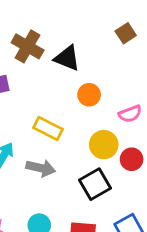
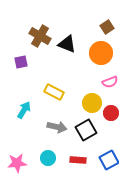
orange circle: (89, 95) -> (101, 53), moved, size x1.5
gray arrow: (41, 168) -> (57, 127), moved

